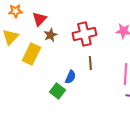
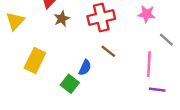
yellow rectangle: (31, 54) -> (35, 61), moved
brown line: (90, 63) -> (108, 51), turned -48

